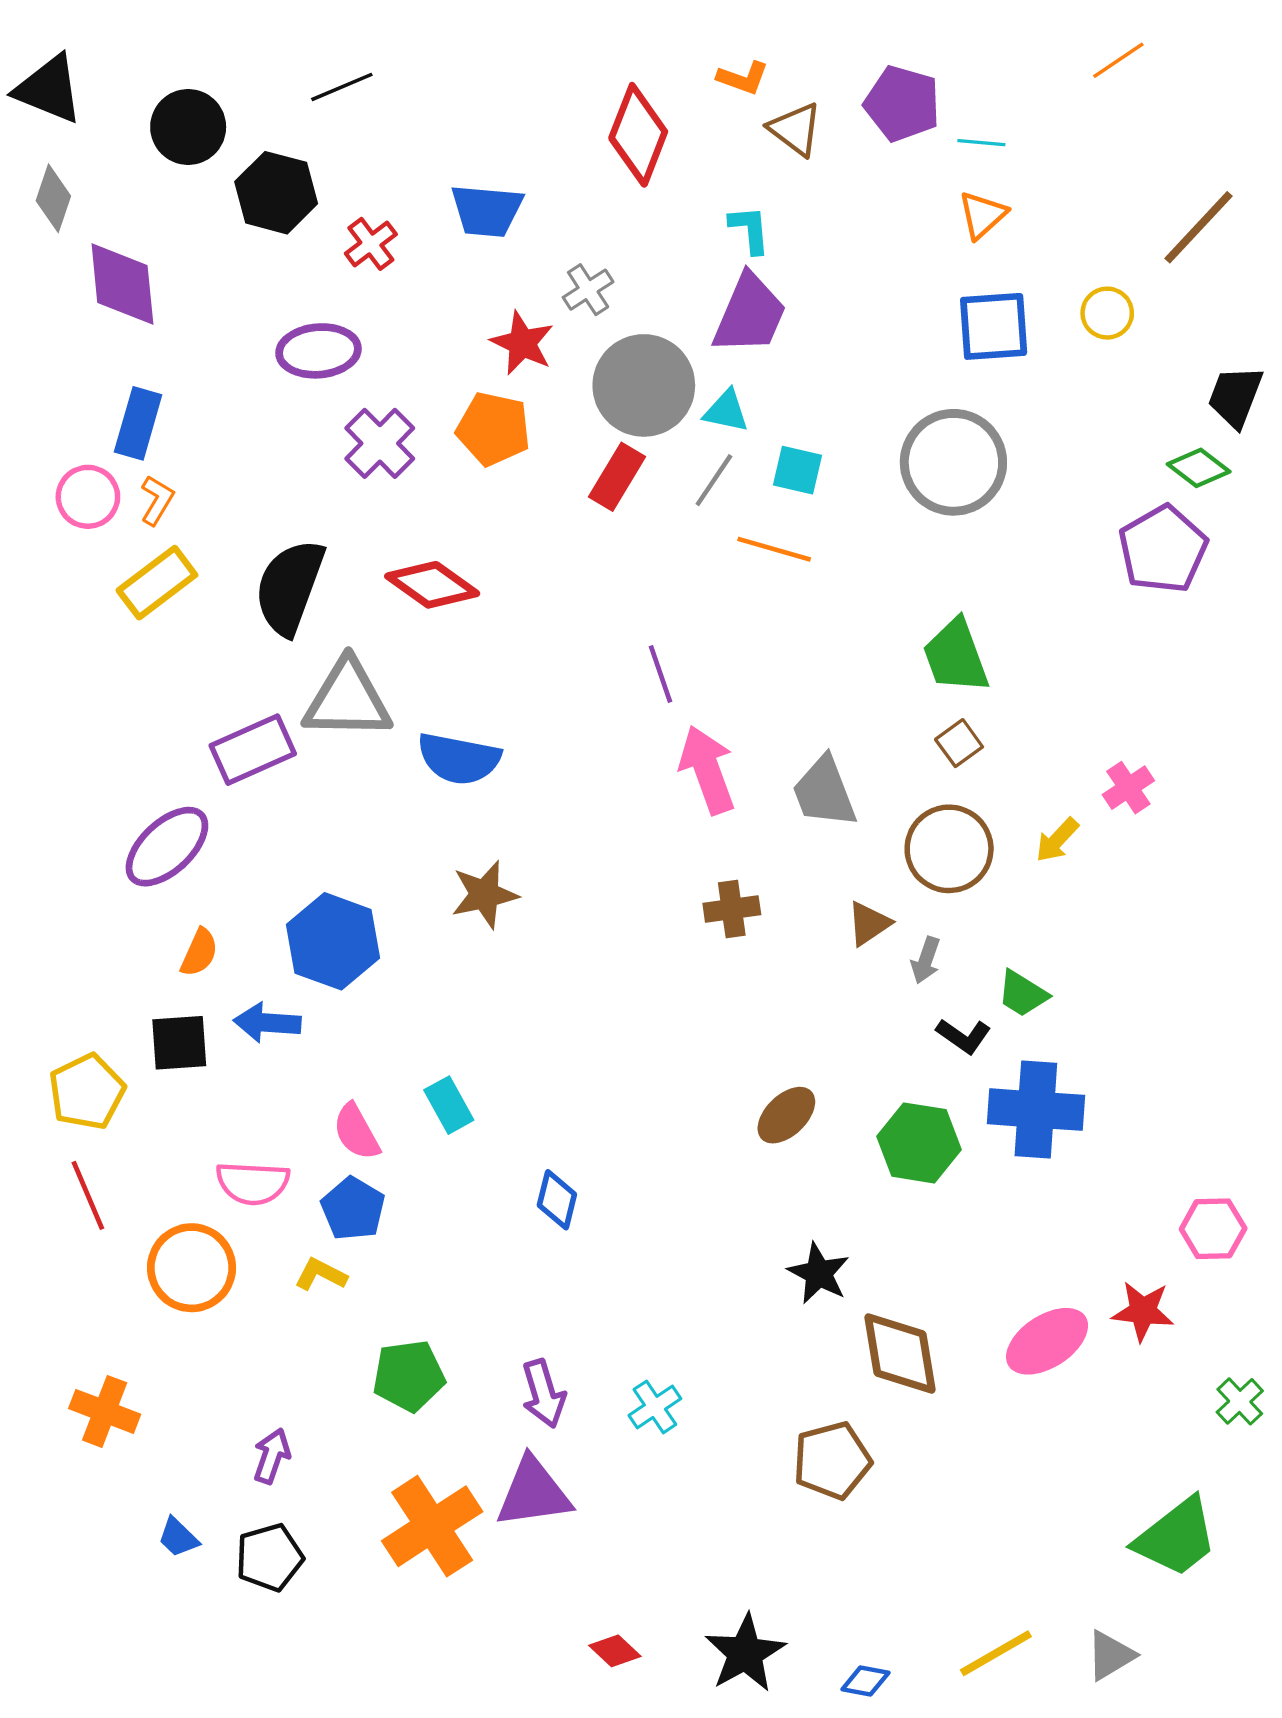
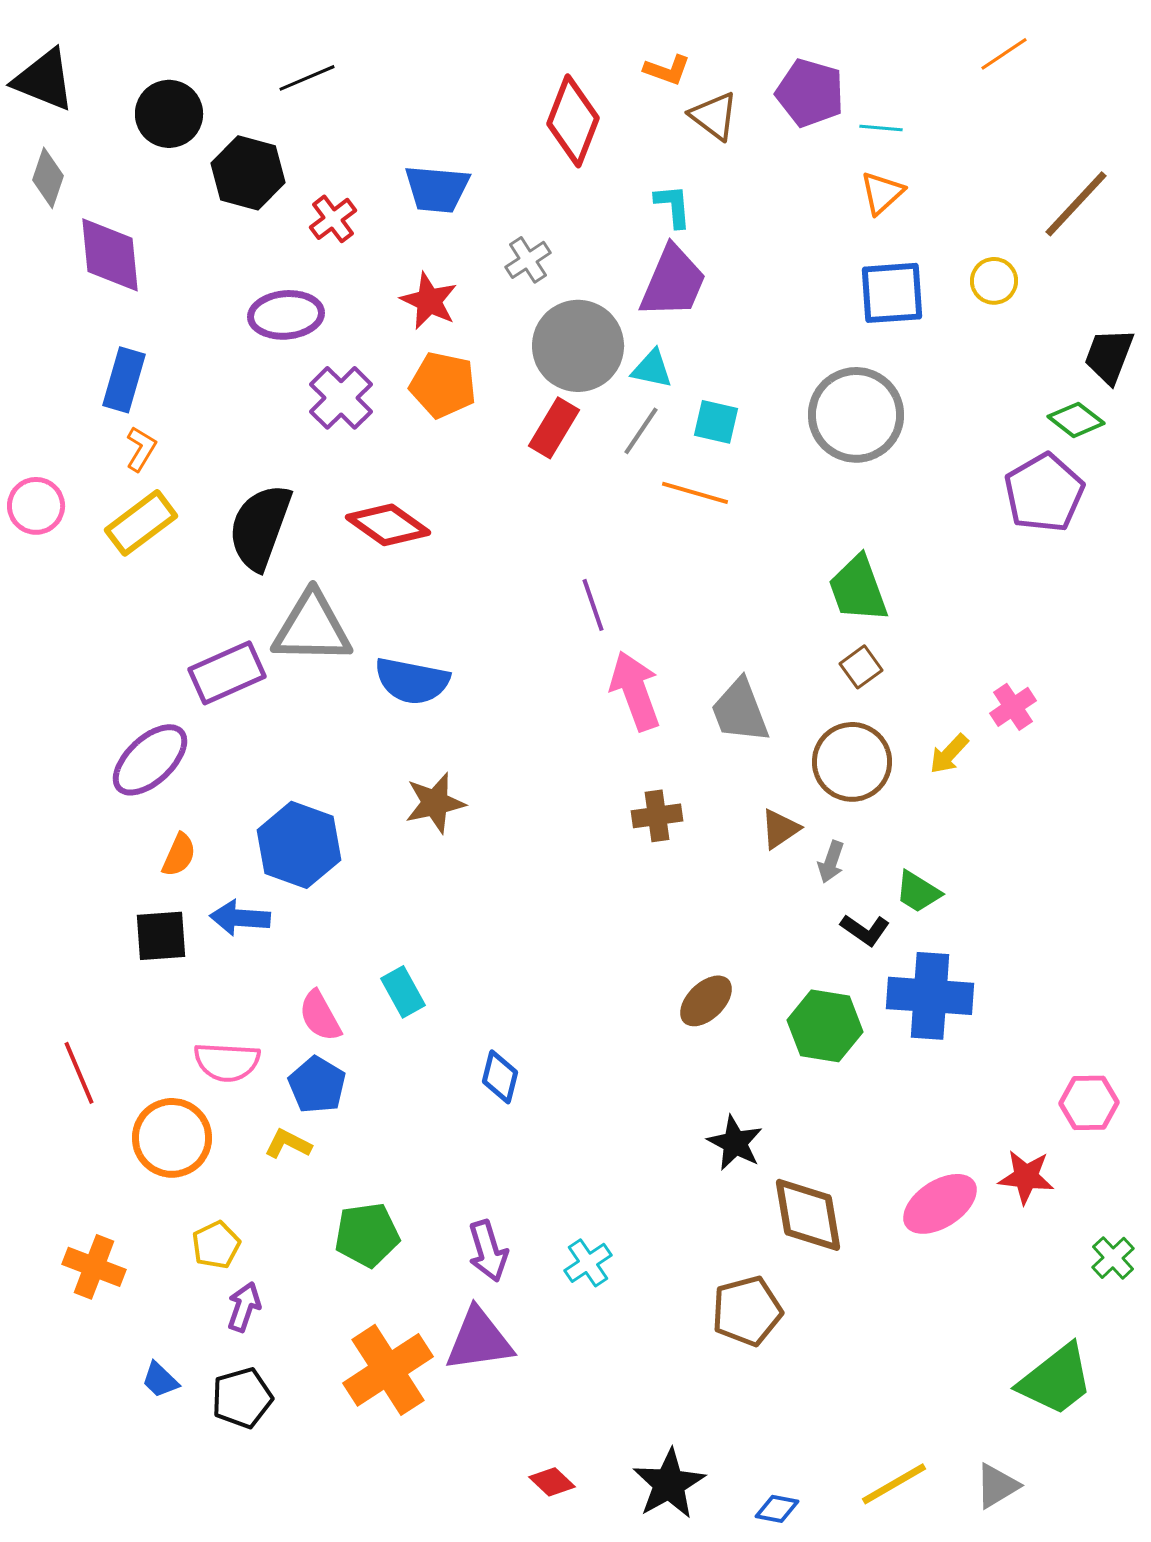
red star: (522, 343) -> (429, 301), moved
pink circle: (88, 497) -> (36, 506), moved
yellow pentagon: (87, 1092) -> (216, 1245), moved, size x0.7

